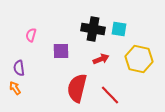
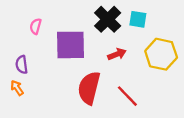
black cross: (93, 29) -> (108, 19), turned 35
purple square: (61, 51) -> (70, 45), size x1.6

